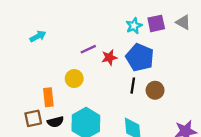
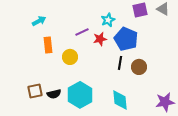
cyan star: (134, 26) -> (108, 20), moved
orange rectangle: (48, 97) -> (48, 45), moved

